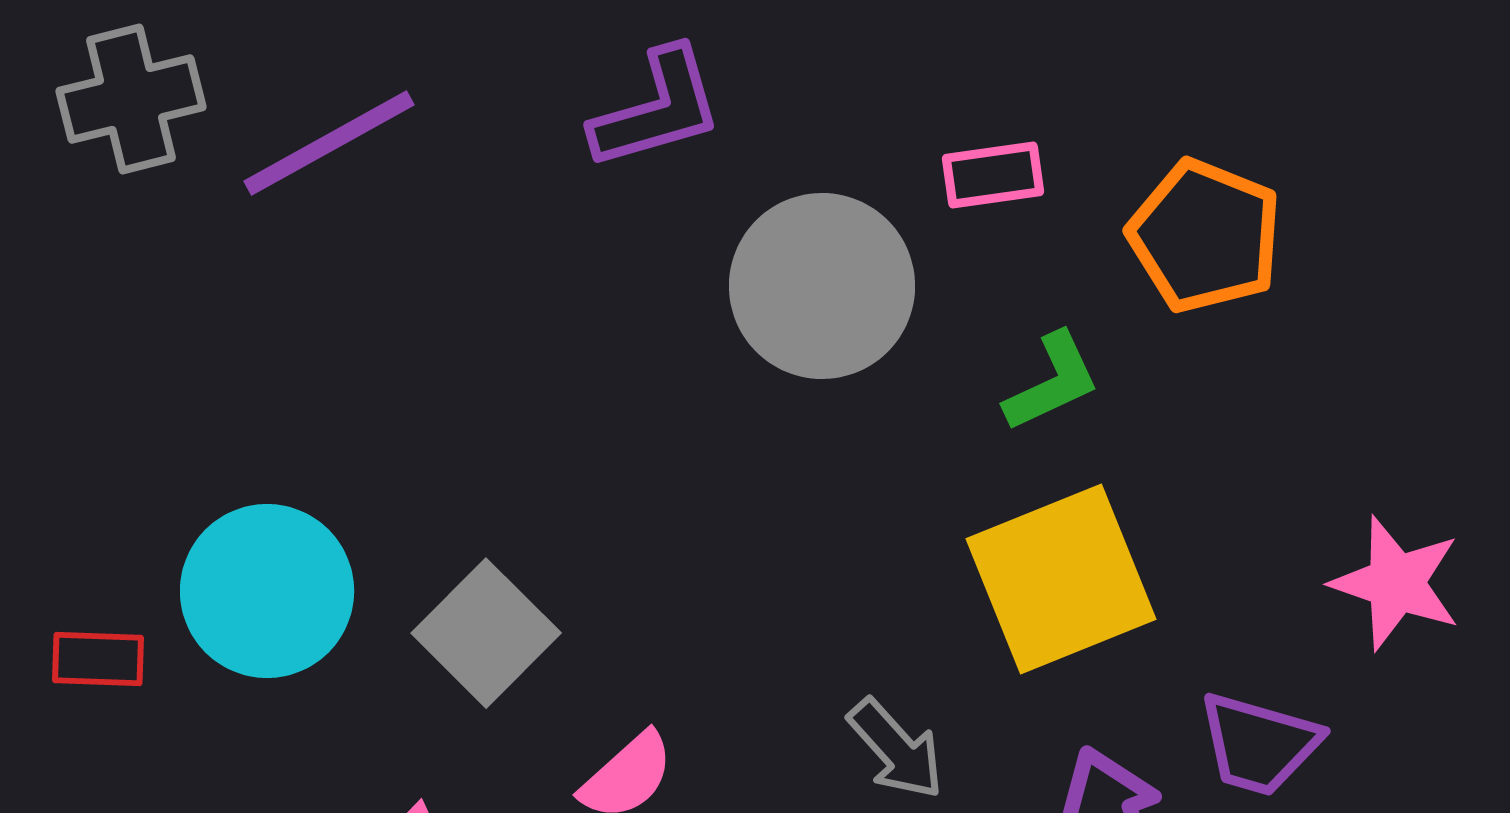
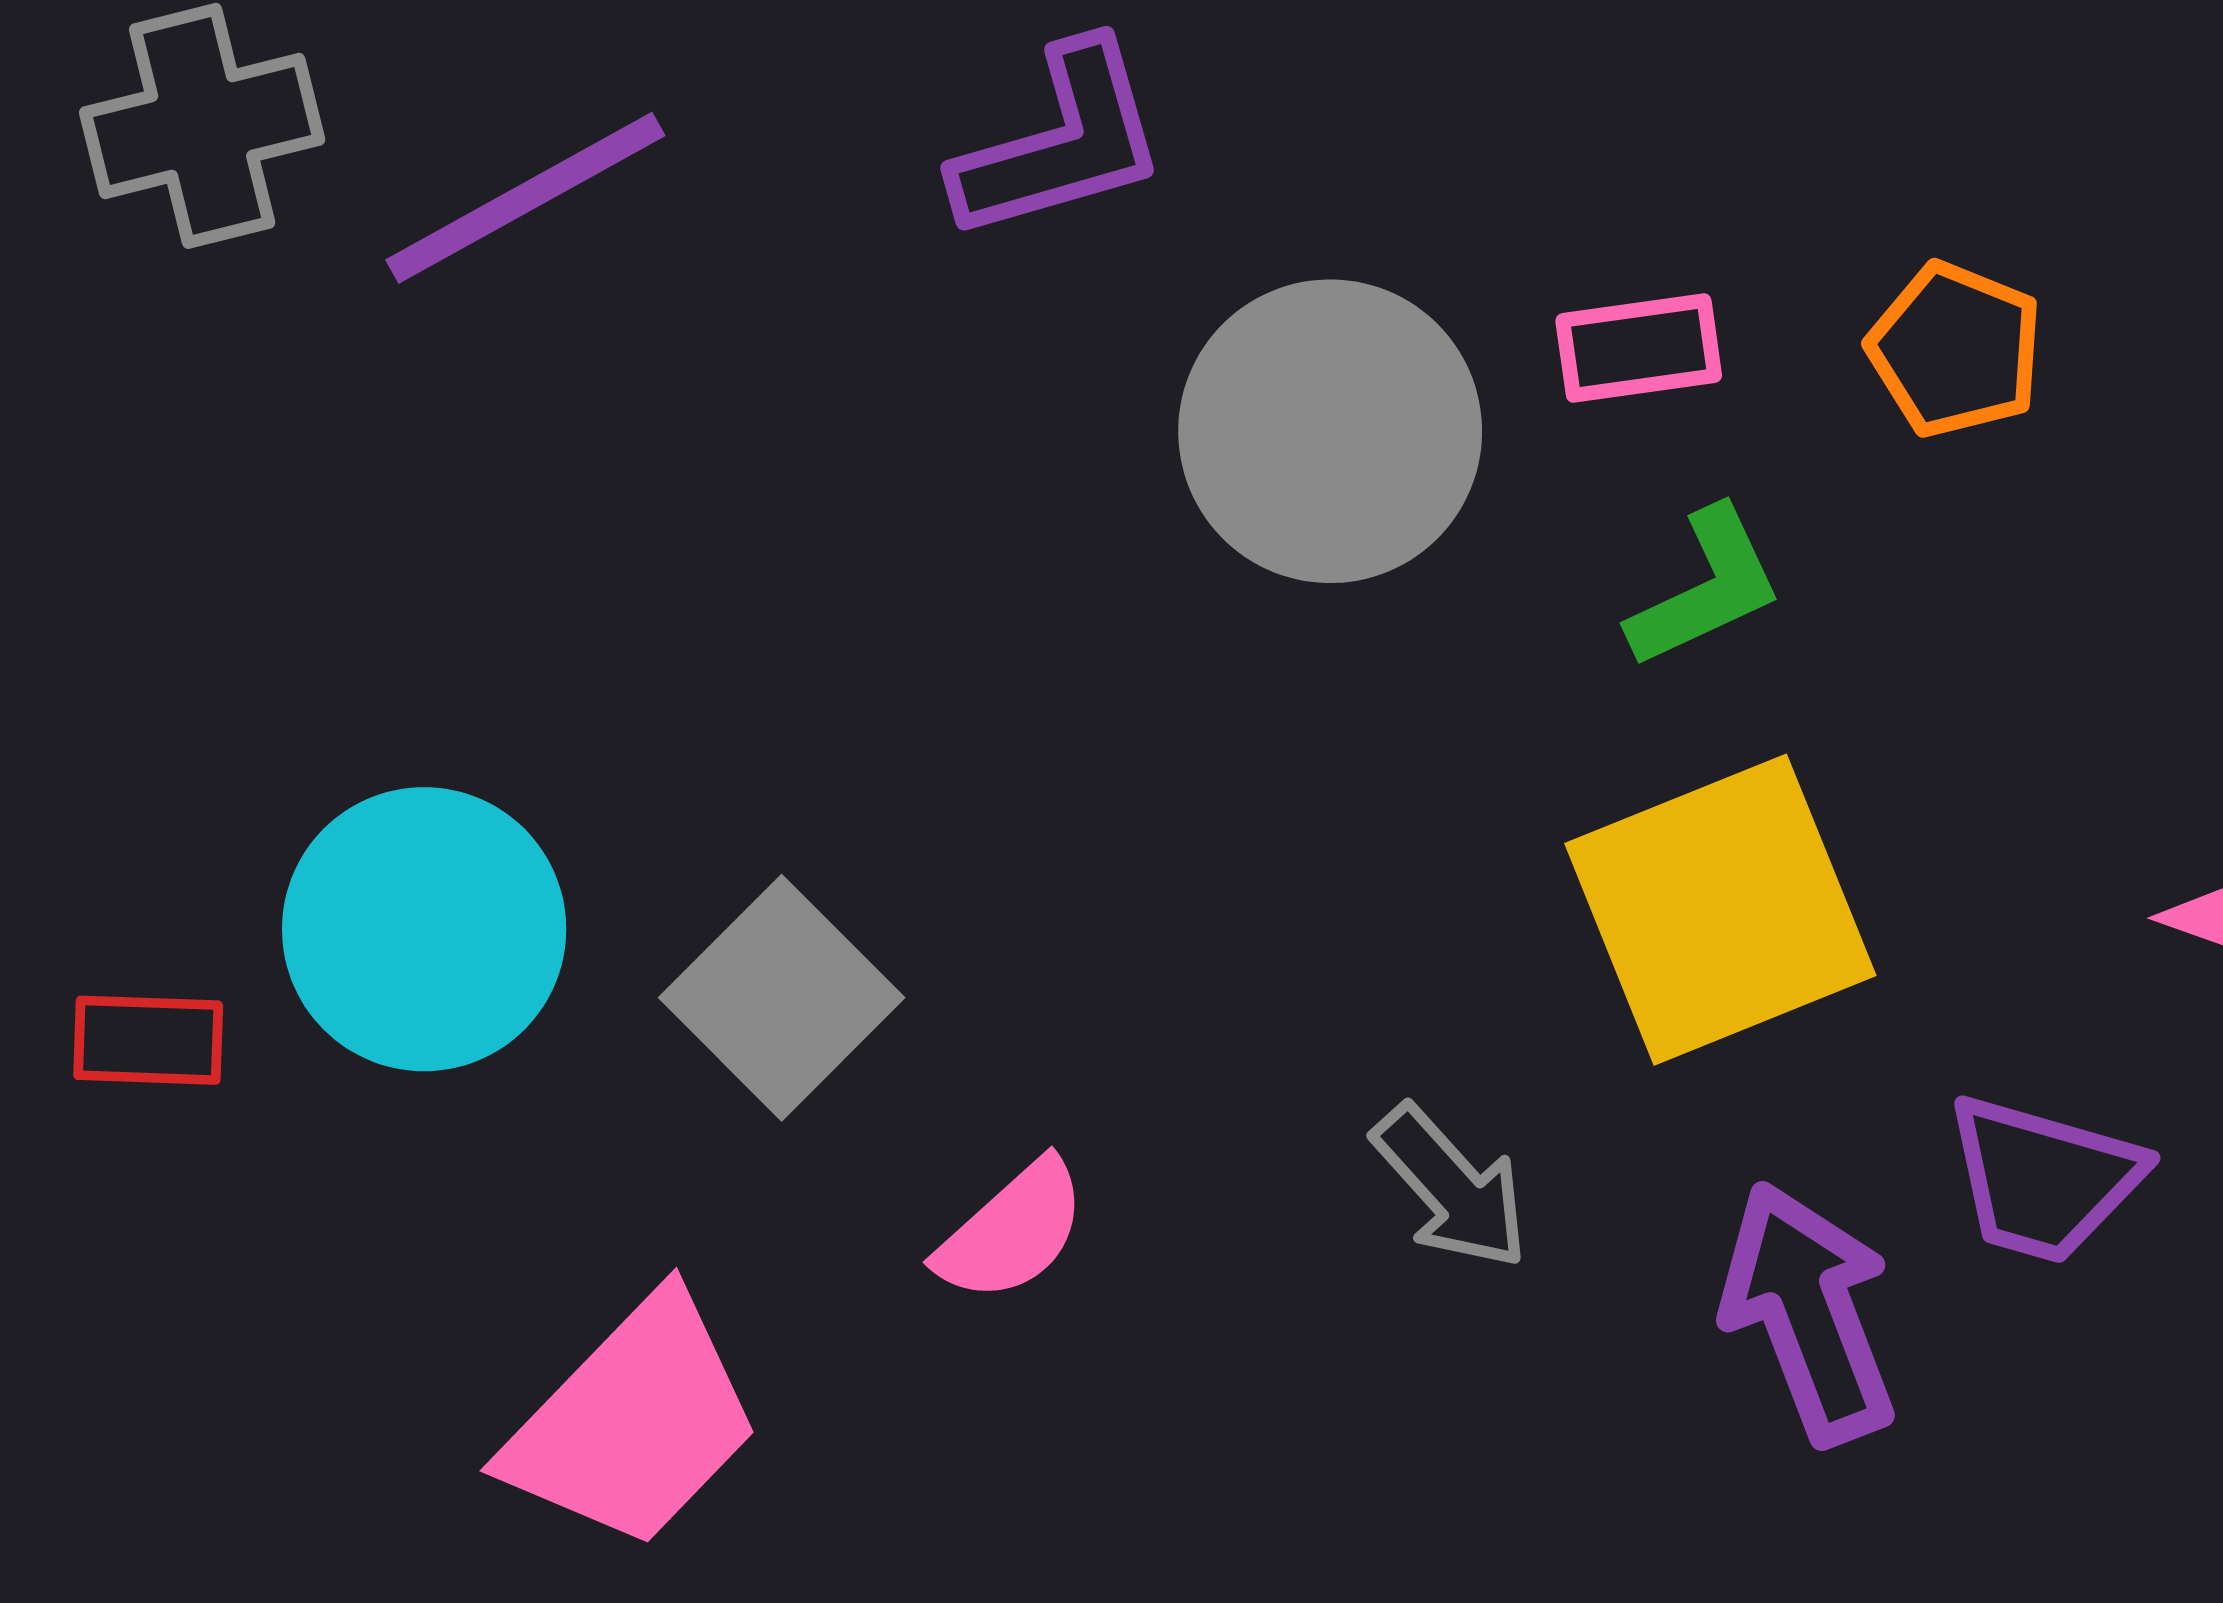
pink rectangle: (993, 175) -> (1639, 348), moved
orange pentagon: (1205, 236) -> (1955, 350), size x0.7

